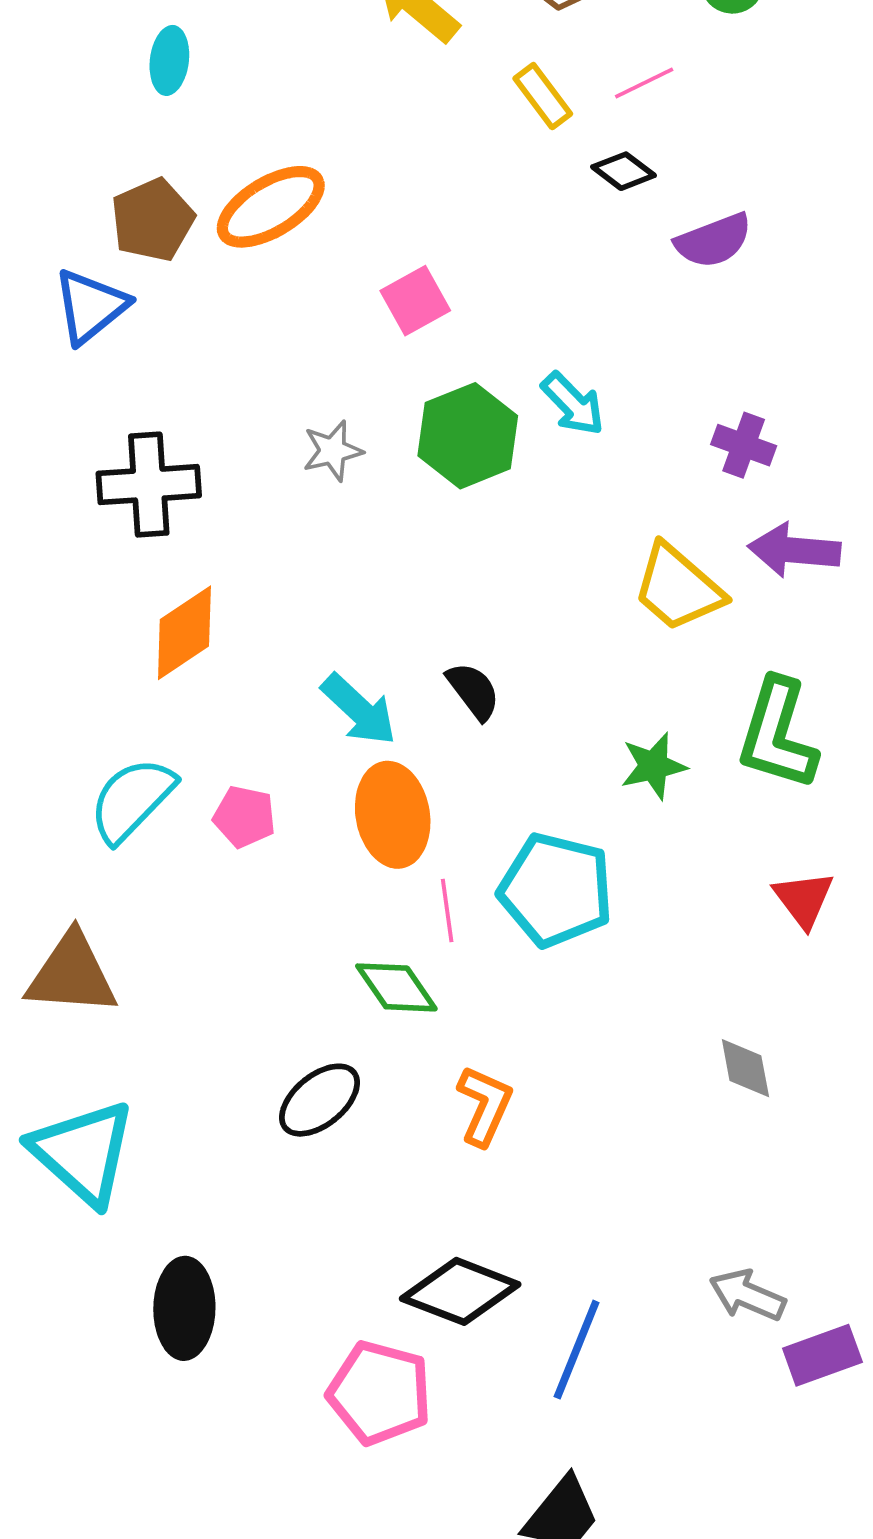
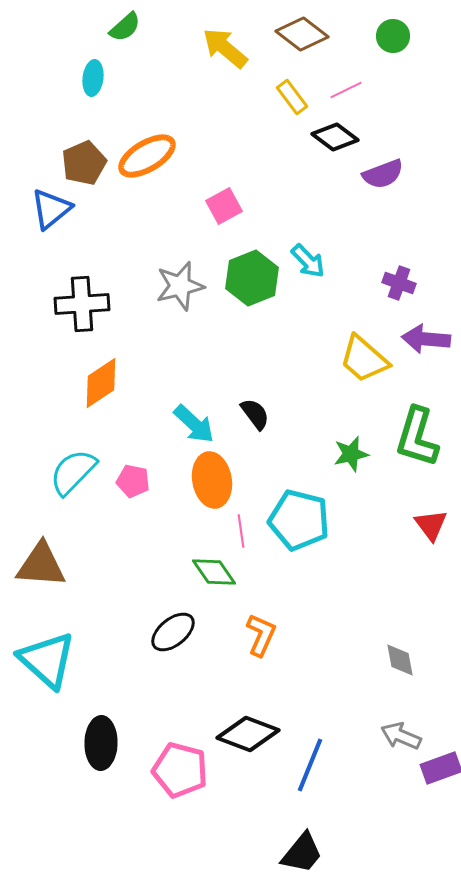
black diamond: (623, 171) -> (335, 137), size x1.4
gray star: (333, 451) -> (180, 286), size x1.5
gray diamond: (745, 1068) -> (400, 660), moved
pink pentagon: (380, 1393) -> (180, 770), moved

